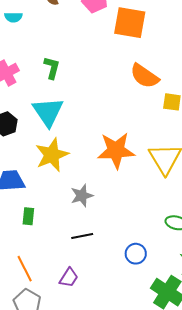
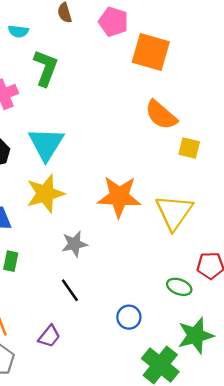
green L-shape: (52, 68) -> (46, 68), moved, size x1.4
black line: (82, 236) -> (70, 290), turned 60

